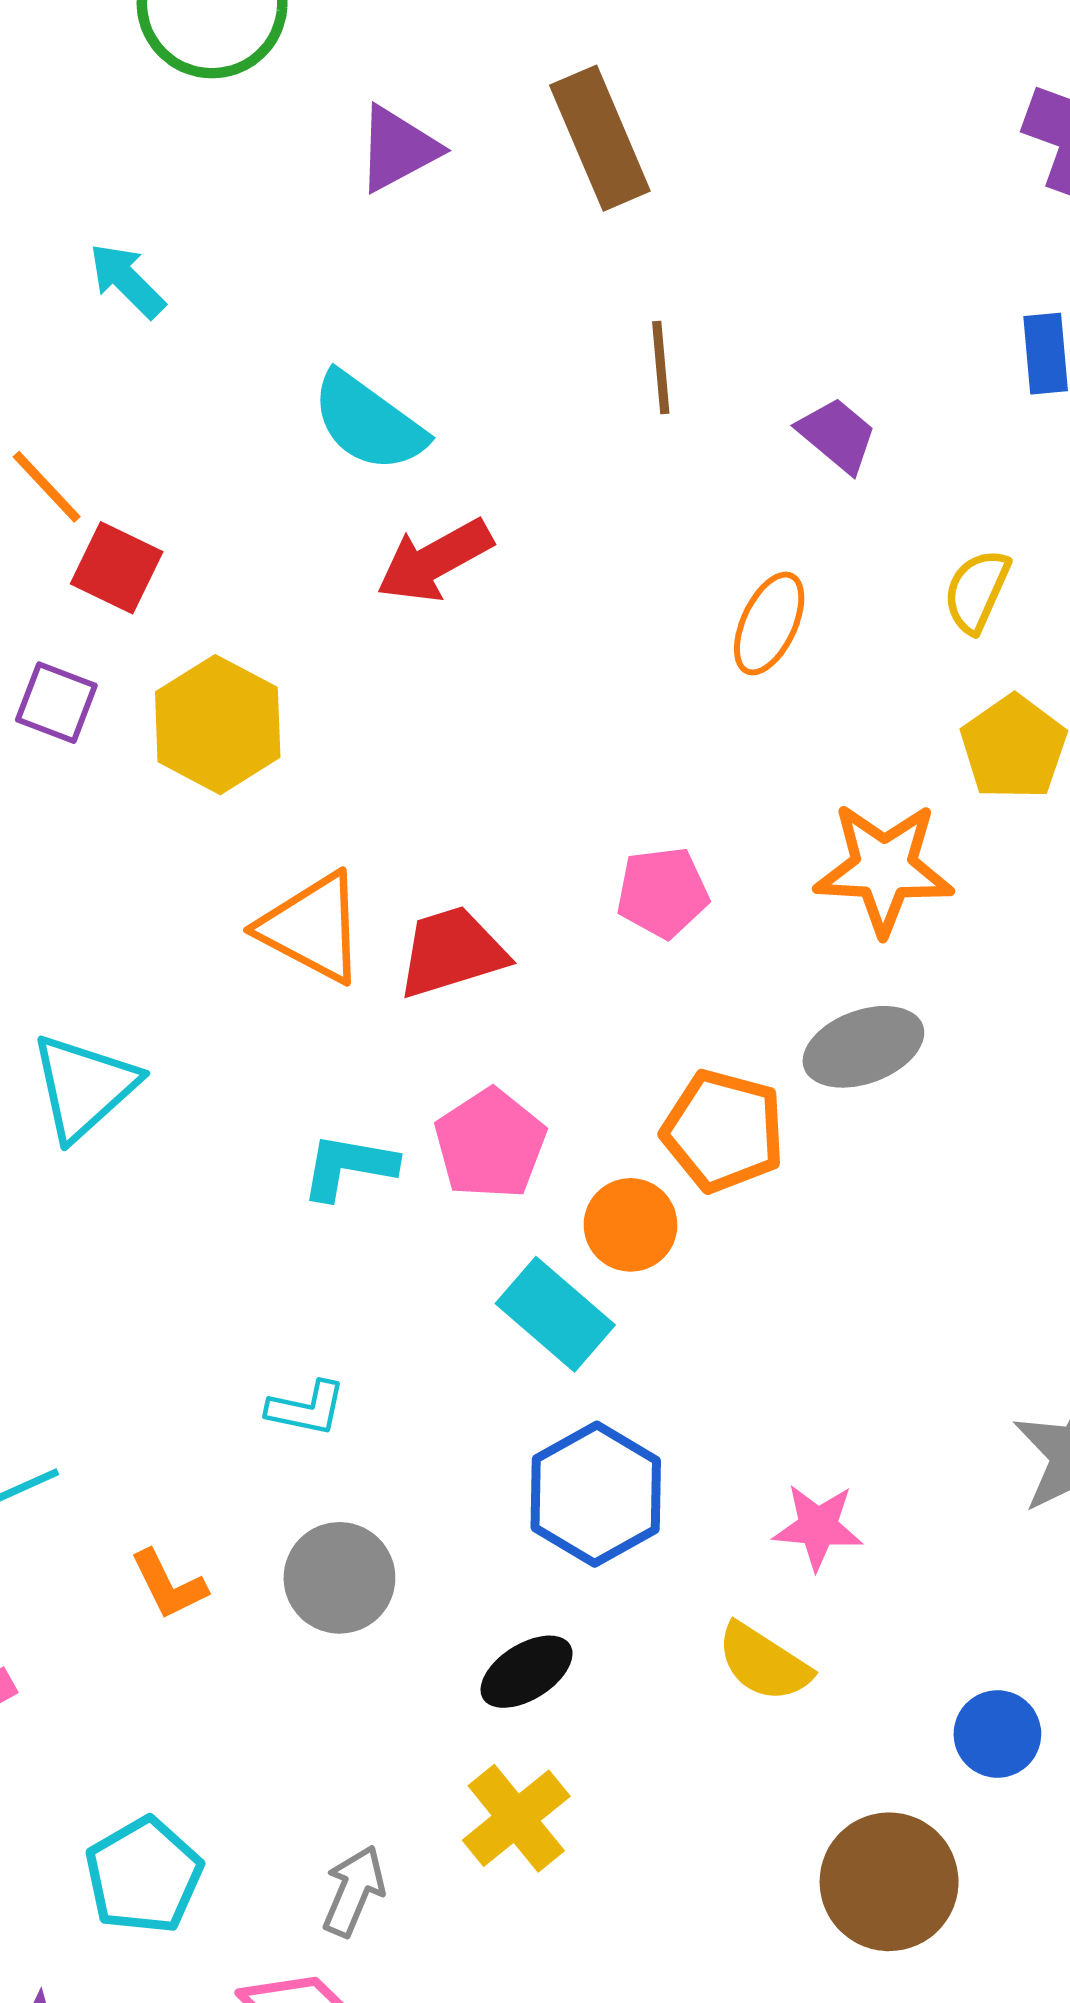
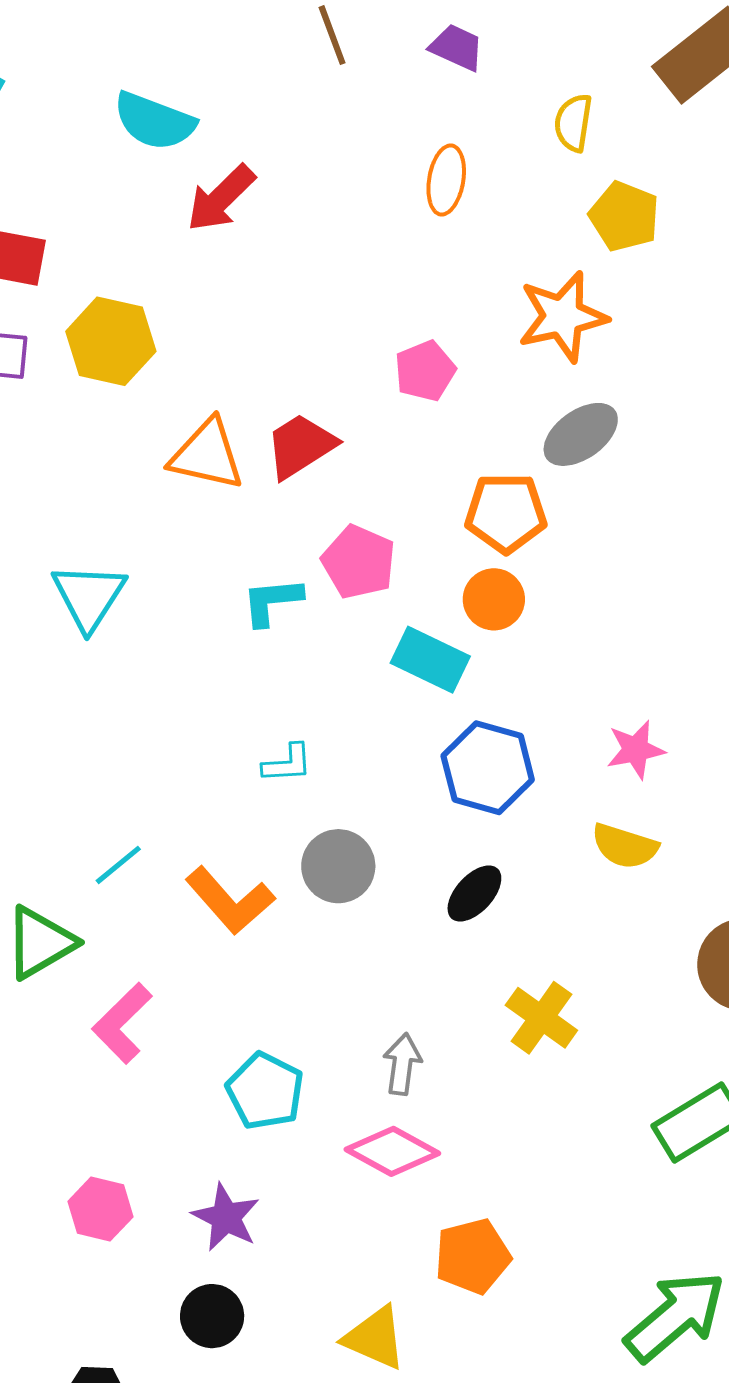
orange circle: (631, 1225) -> (494, 599), moved
orange L-shape: (169, 1585) -> (230, 901), size x1.6
yellow cross: (516, 1818) -> (541, 1018), moved

